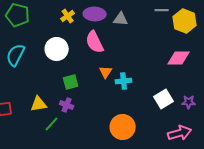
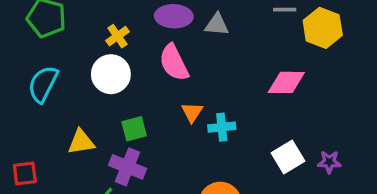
yellow cross: (68, 16) -> (118, 36), moved
pink diamond: (179, 58) -> (286, 82), moved
yellow triangle: (39, 104) -> (81, 142), moved
purple cross: (67, 105) -> (127, 167), size x1.5

